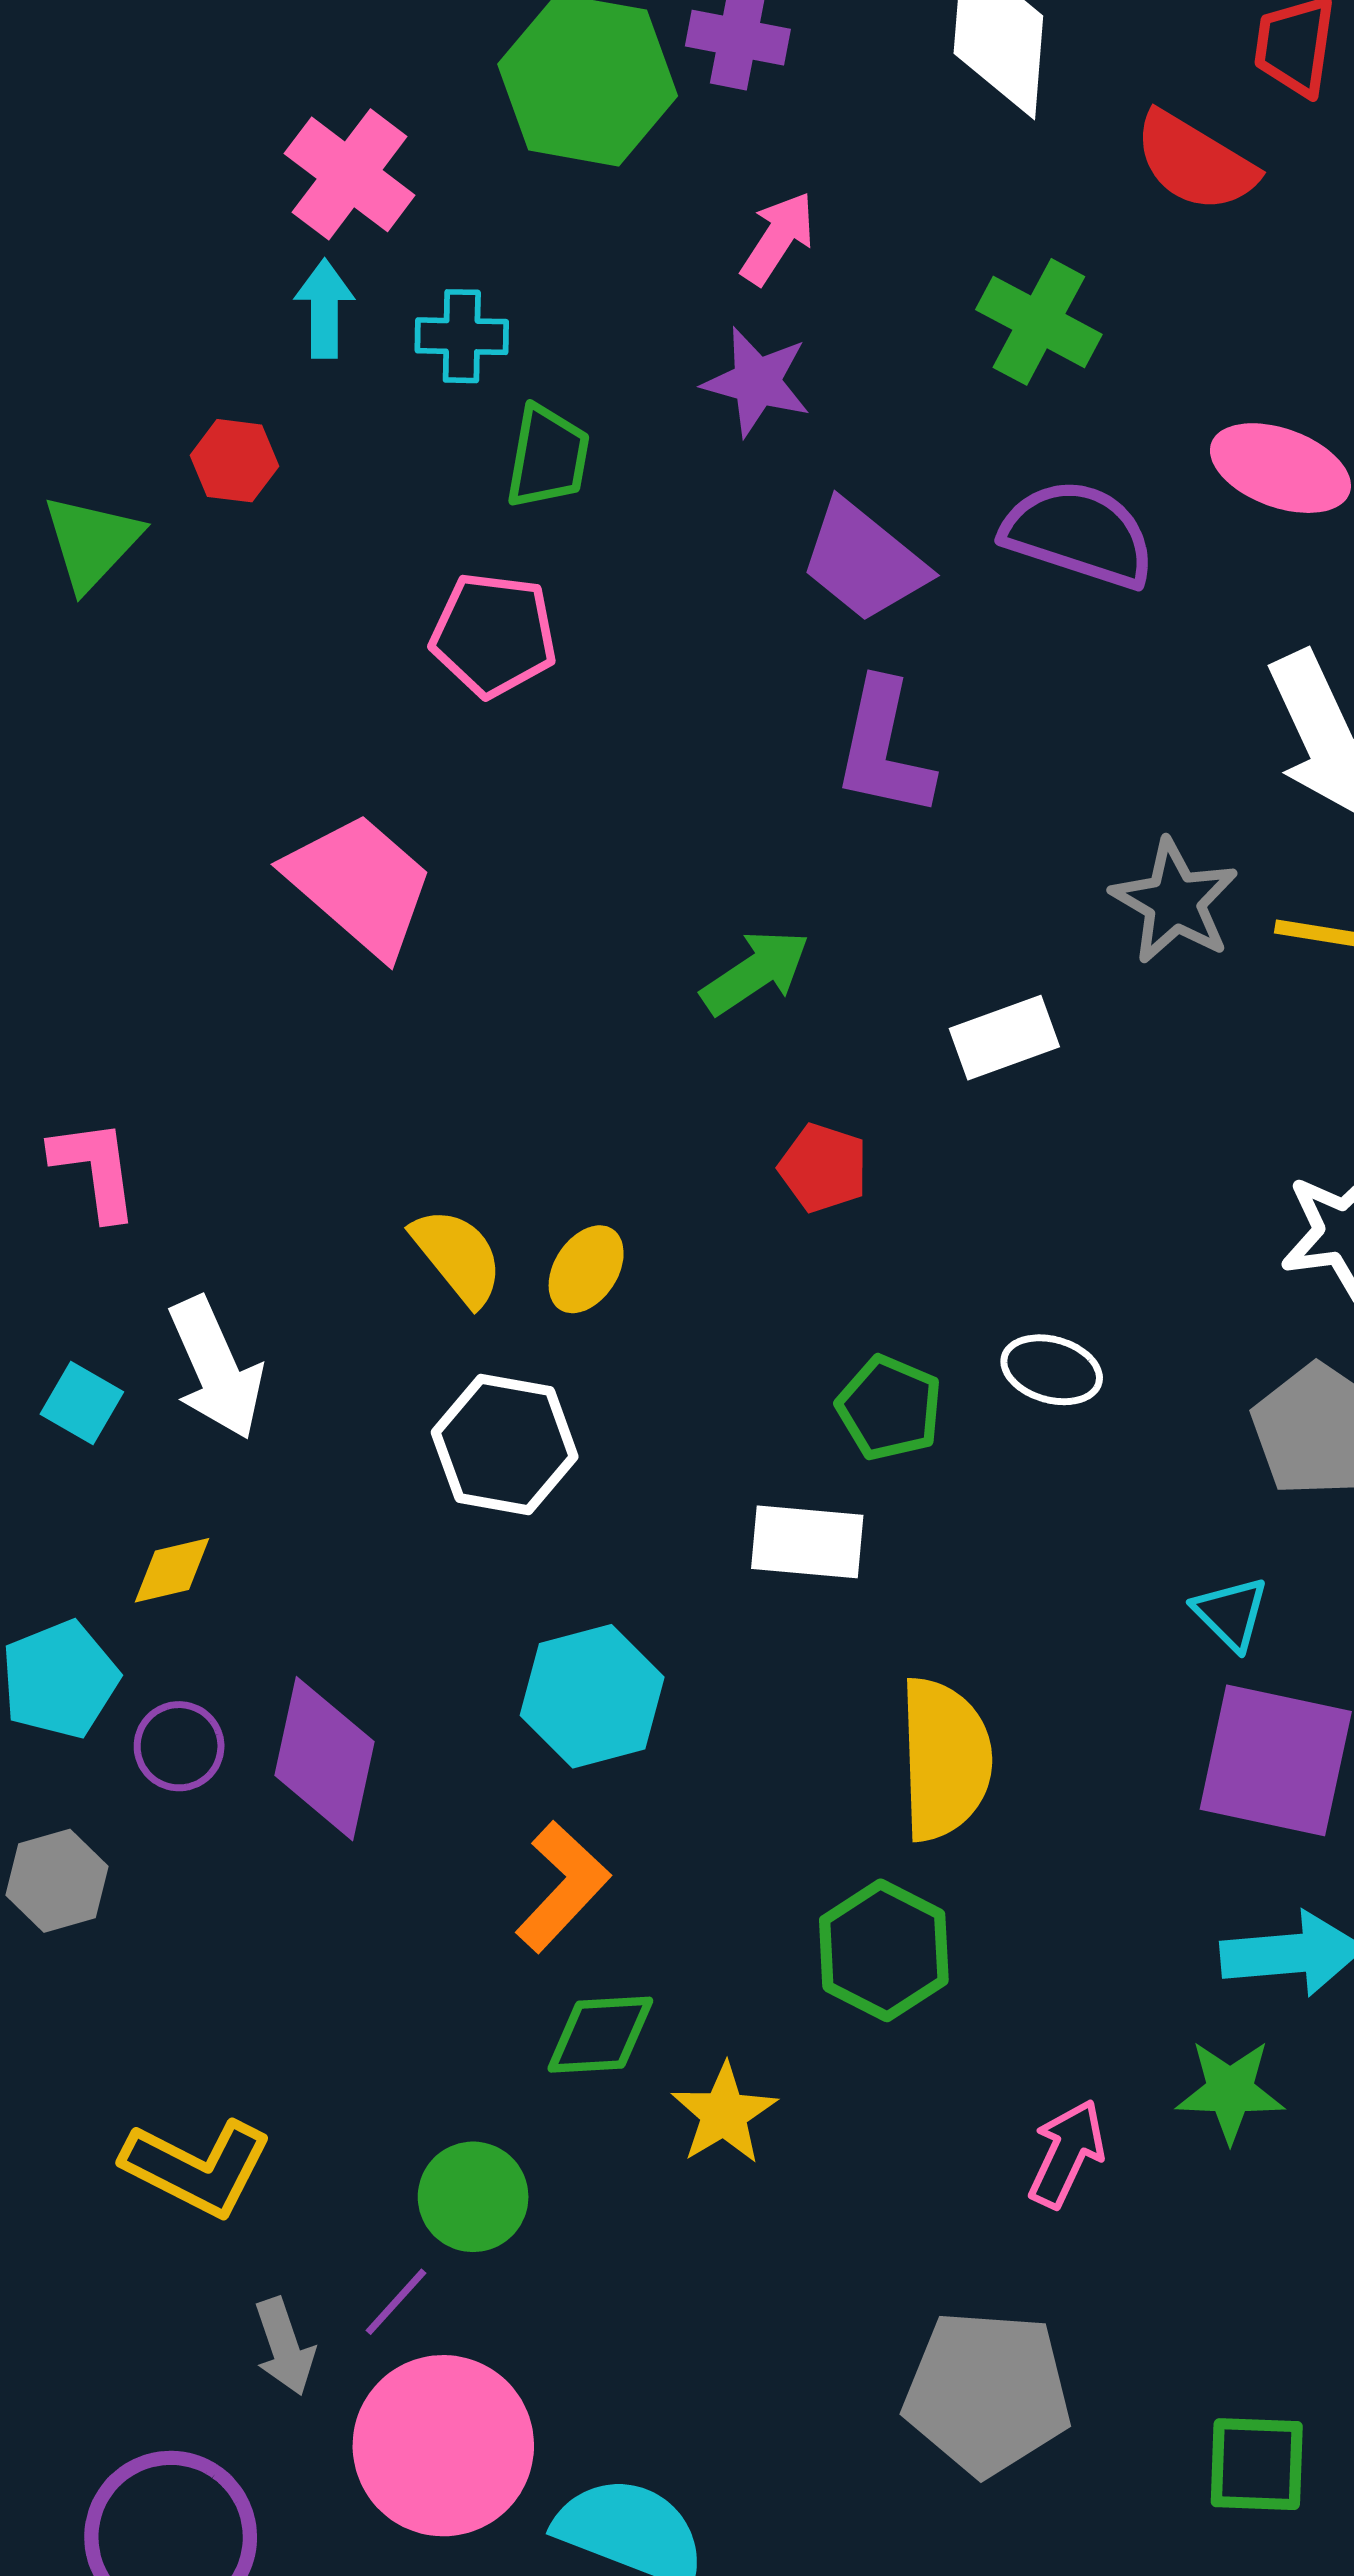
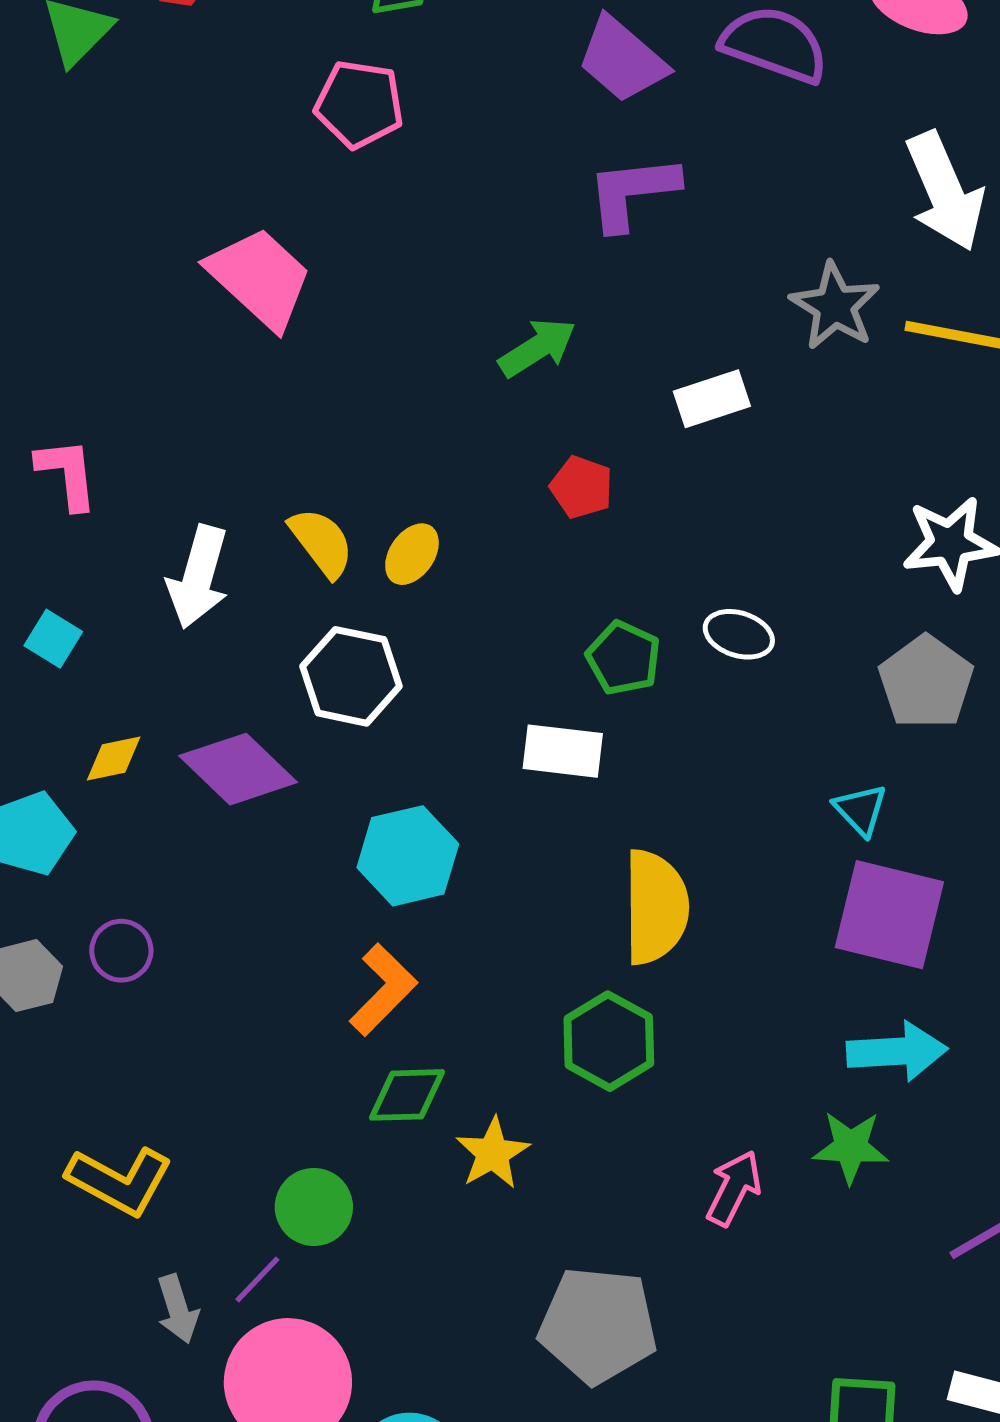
purple L-shape: (884, 748) -> (632, 192), turned 70
white arrow: (216, 1368) -> (198, 577), moved, turned 38
purple circle: (179, 1746) -> (121, 951), moved
purple diamond: (325, 1759) -> (238, 769), moved, turned -60
gray pentagon: (987, 2393) -> (598, 1325), moved

